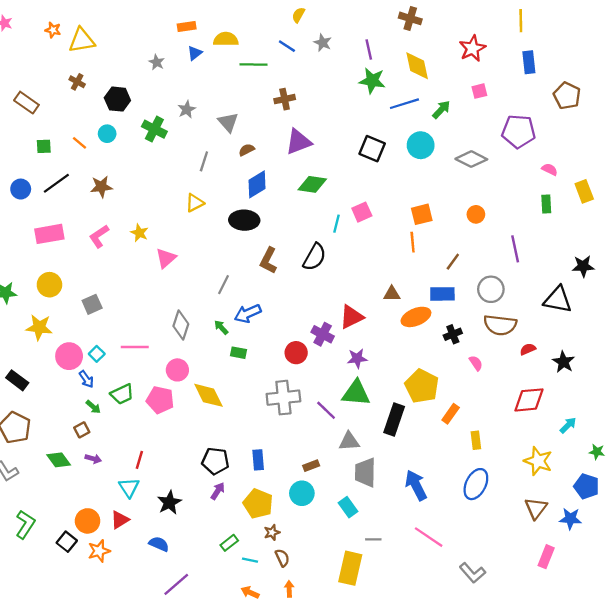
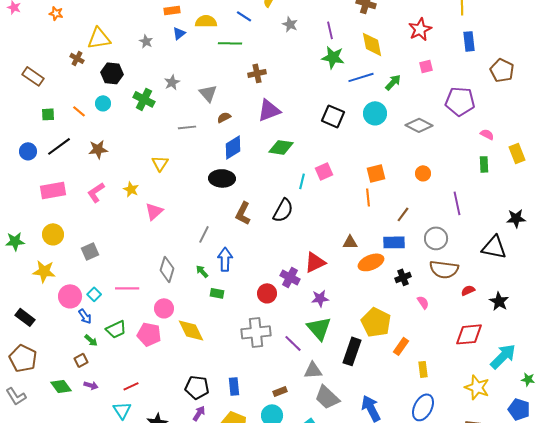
yellow triangle: (82, 40) -> (99, 38), moved
blue line: (287, 46) -> (244, 16), moved
gray line: (204, 161) -> (187, 127), turned 66
yellow triangle: (195, 203) -> (160, 163), moved, turned -30
blue arrow: (248, 313) -> (225, 259), turned 115
green triangle: (356, 393) -> (319, 328), turned 44
cyan arrow: (568, 425) -> (503, 356), size x1.8
red line: (139, 460) -> (131, 386), turned 49
gray trapezoid: (365, 473) -> (327, 397), turned -48

